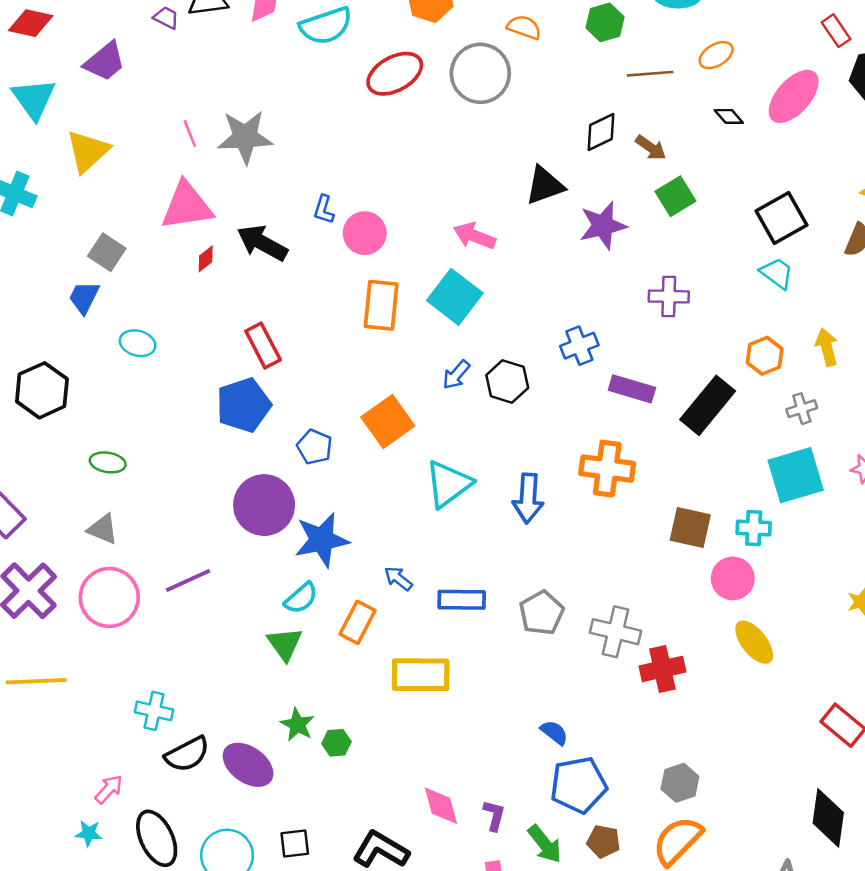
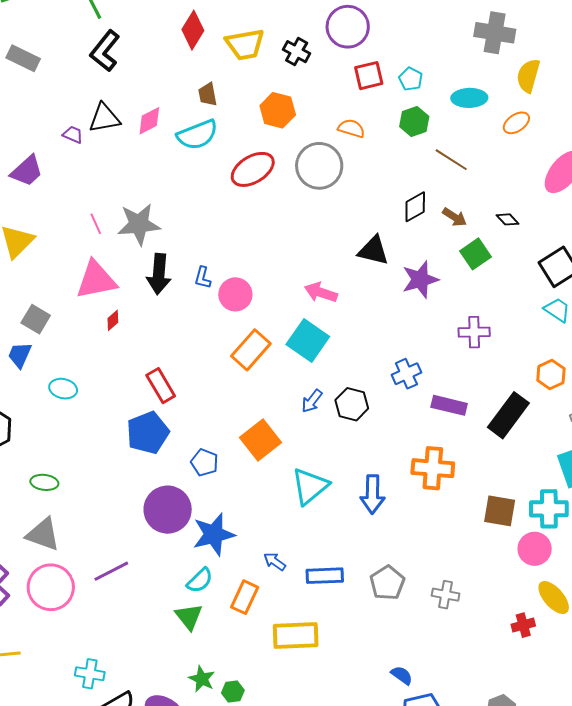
orange ellipse: (716, 55) -> (516, 123), moved
brown line: (650, 74) -> (451, 160), turned 40
black diamond: (729, 116) -> (507, 219), moved
black triangle: (545, 186) -> (373, 251), turned 36
black arrow: (262, 243) -> (159, 274), moved, turned -111
orange rectangle: (381, 305) -> (251, 350), turned 39
cyan cross: (754, 528) -> (549, 509), size x1.4
gray triangle: (103, 529) -> (43, 534), size x1.4
gray cross: (616, 632) -> (446, 595), size x0.7
red cross: (662, 669) -> (523, 625), moved, size x0.7

